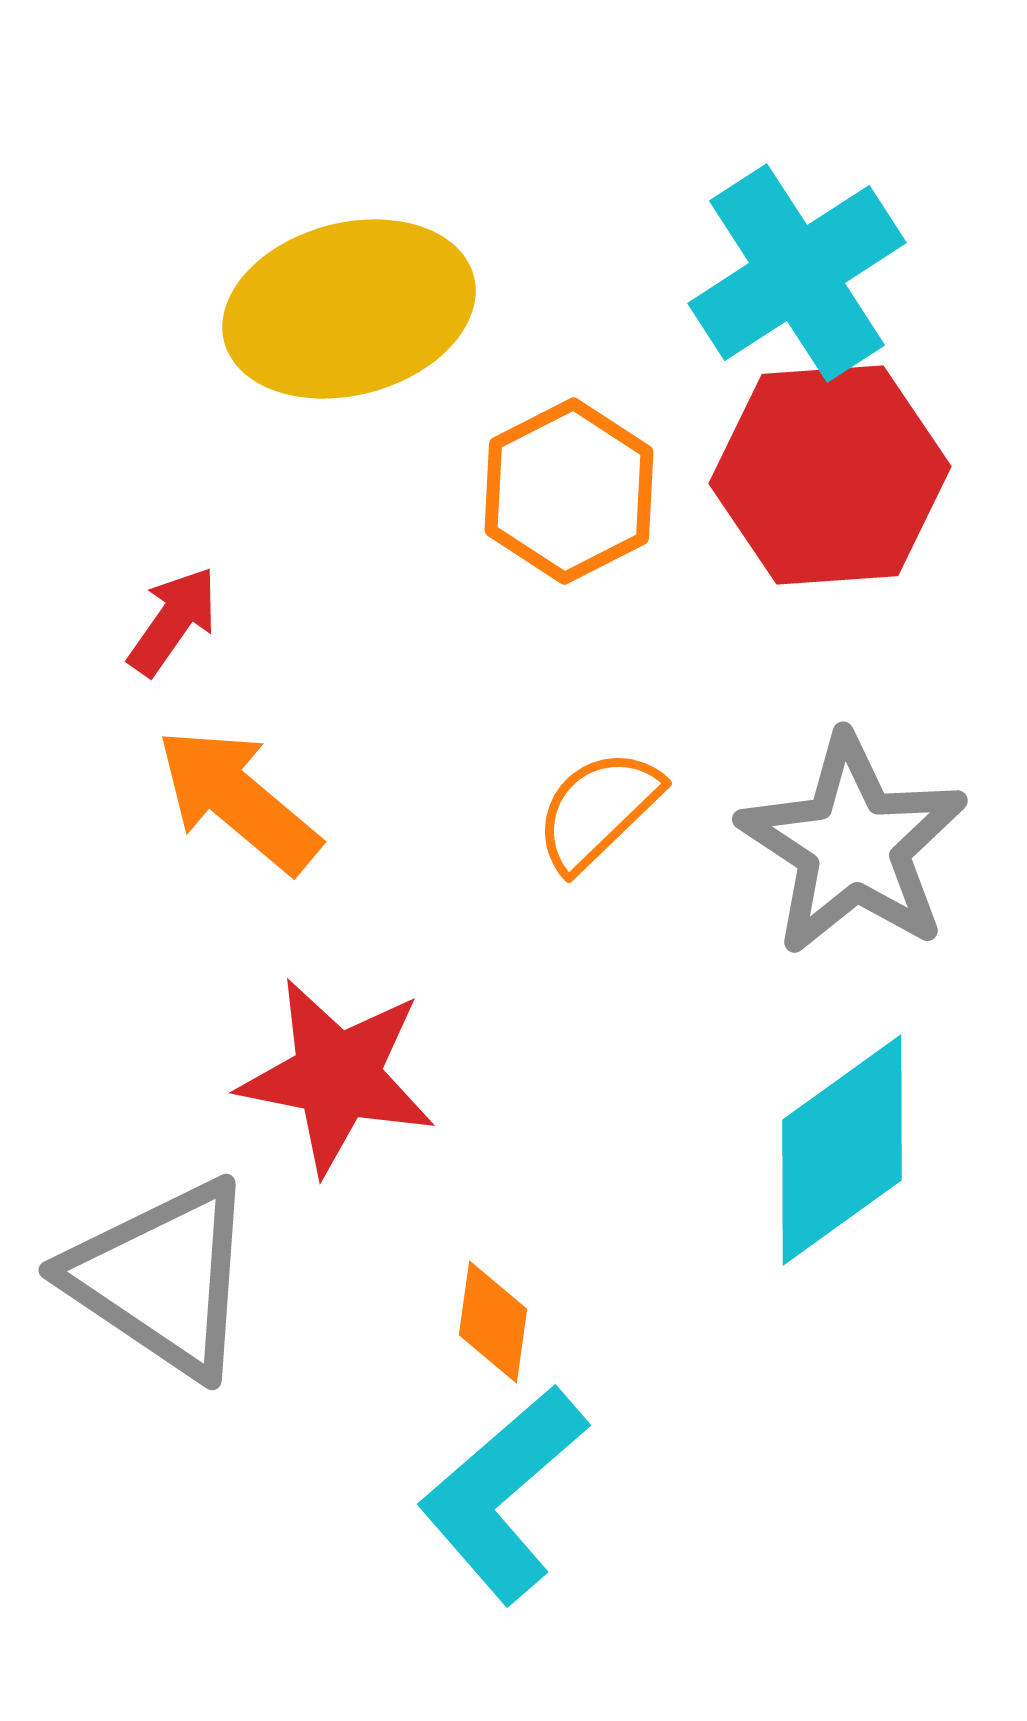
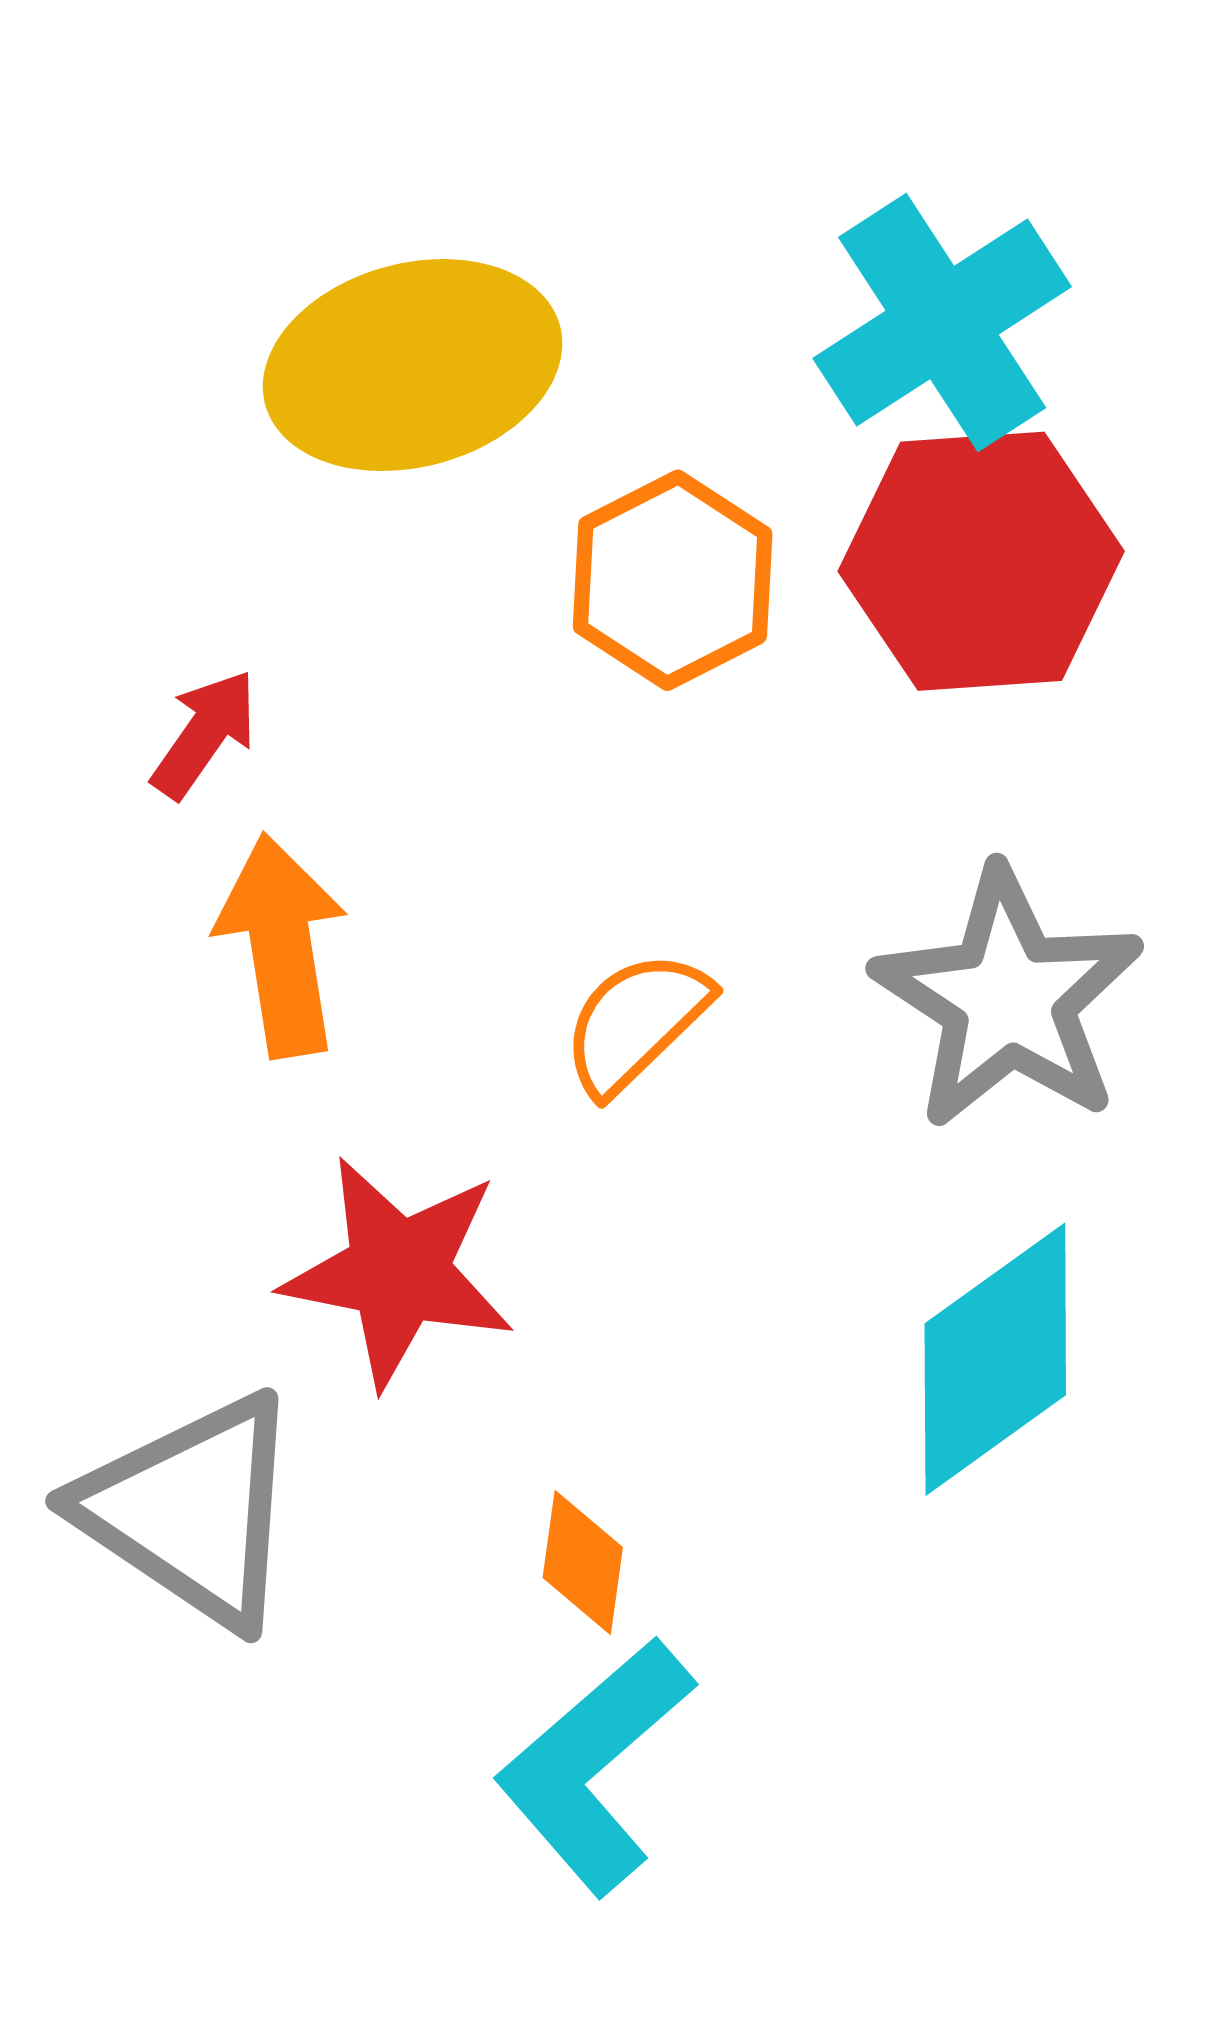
orange arrow: (238, 800) -> (281, 945), turned 41
orange semicircle: (598, 810) -> (636, 1022), moved

